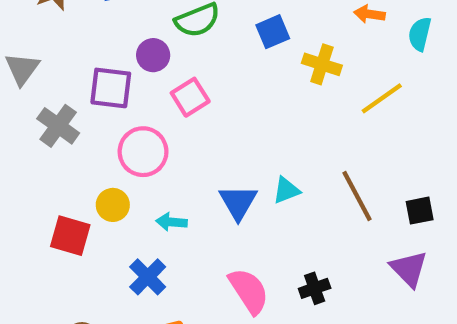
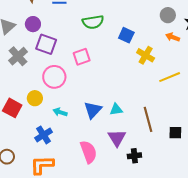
blue square: (273, 32) -> (126, 35), turned 35
purple circle: (153, 55) -> (33, 24), moved
purple triangle: (409, 269) -> (117, 138), moved
black cross: (315, 288) -> (134, 156), moved

